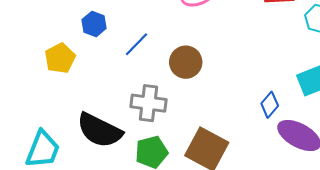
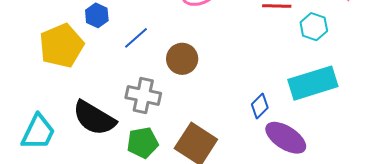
yellow pentagon: (60, 58) -> (61, 46), size x1.5

